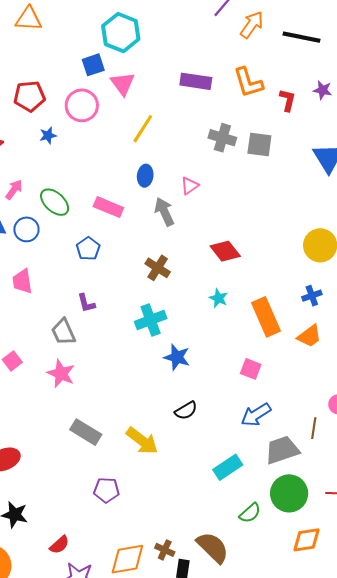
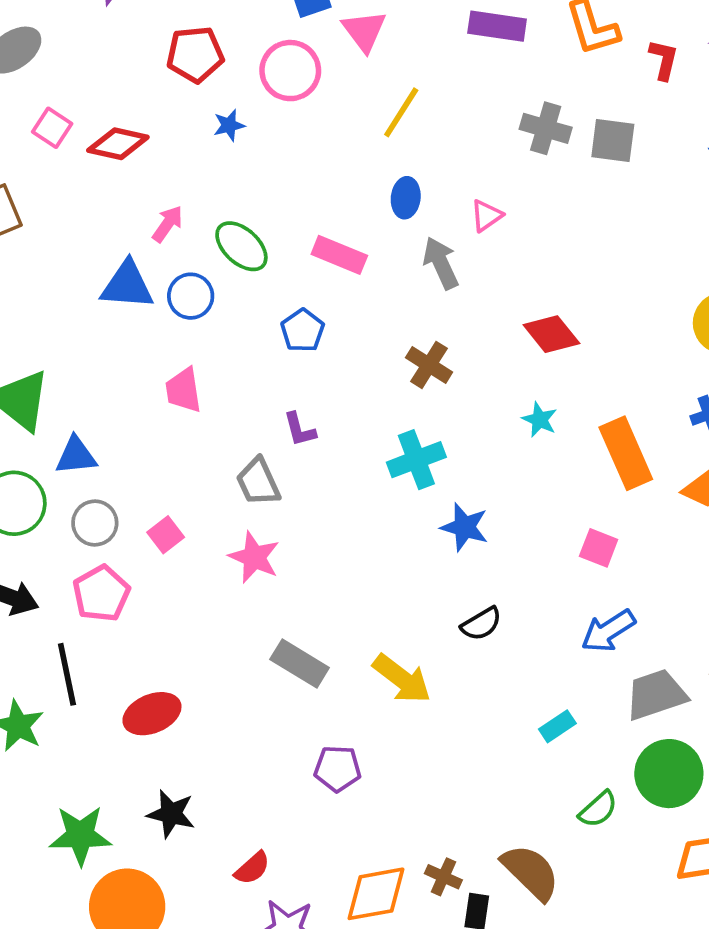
cyan rectangle: (228, 467) -> (557, 726), size x0.7

